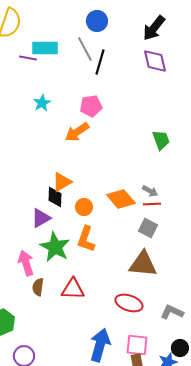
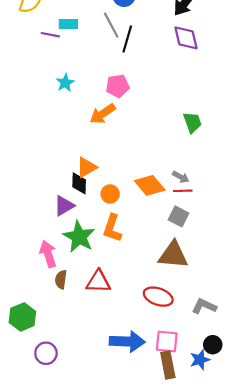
cyan rectangle: (45, 48) -> (68, 24), size x0.7
blue arrow: (100, 345) -> (127, 341), turned 76

